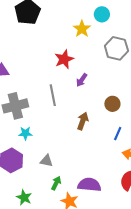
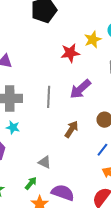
red star: (64, 59) -> (70, 53), moved
purple arrow: (82, 80) -> (80, 89), size x1.6
gray triangle: (46, 161) -> (45, 162), moved

